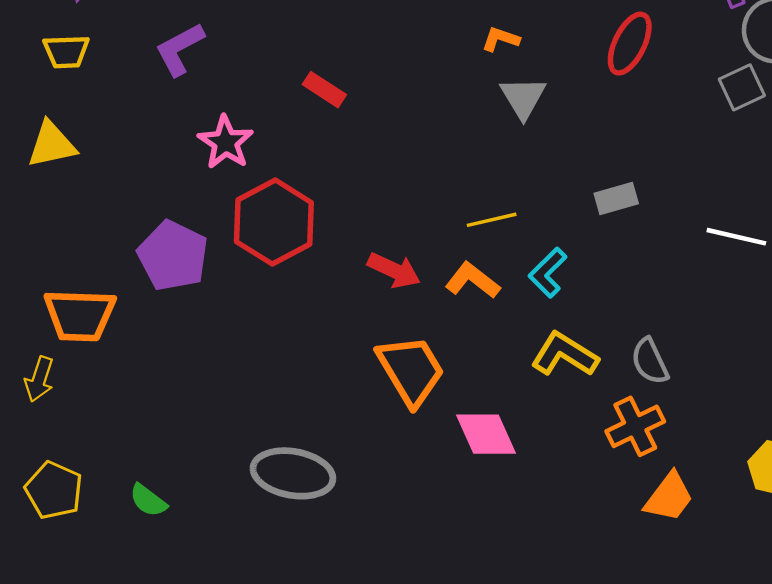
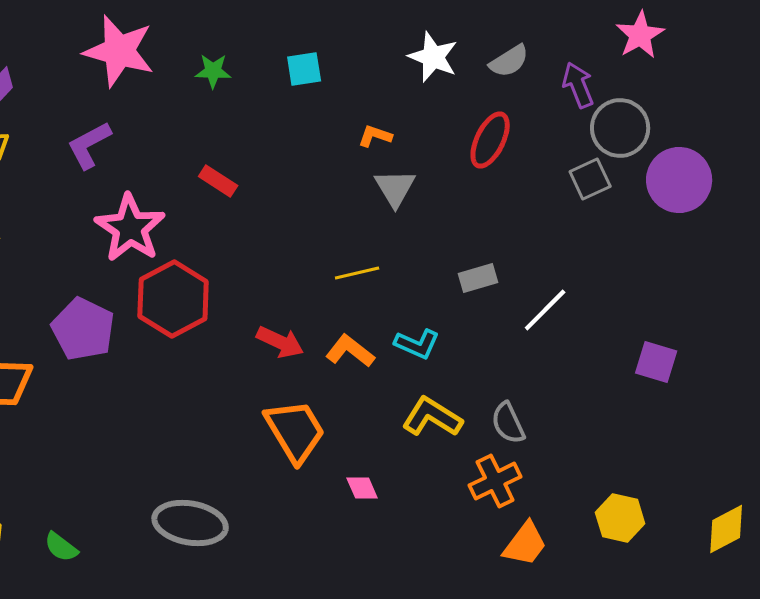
pink star: (226, 142) -> (130, 228), size x1.4
yellow line: (492, 220) -> (357, 273), moved
white line: (736, 237) -> (545, 310), moved, turned -58
cyan L-shape: (548, 273) -> (417, 344), turned -111
pink diamond: (486, 434) -> (362, 488), size x0.6

